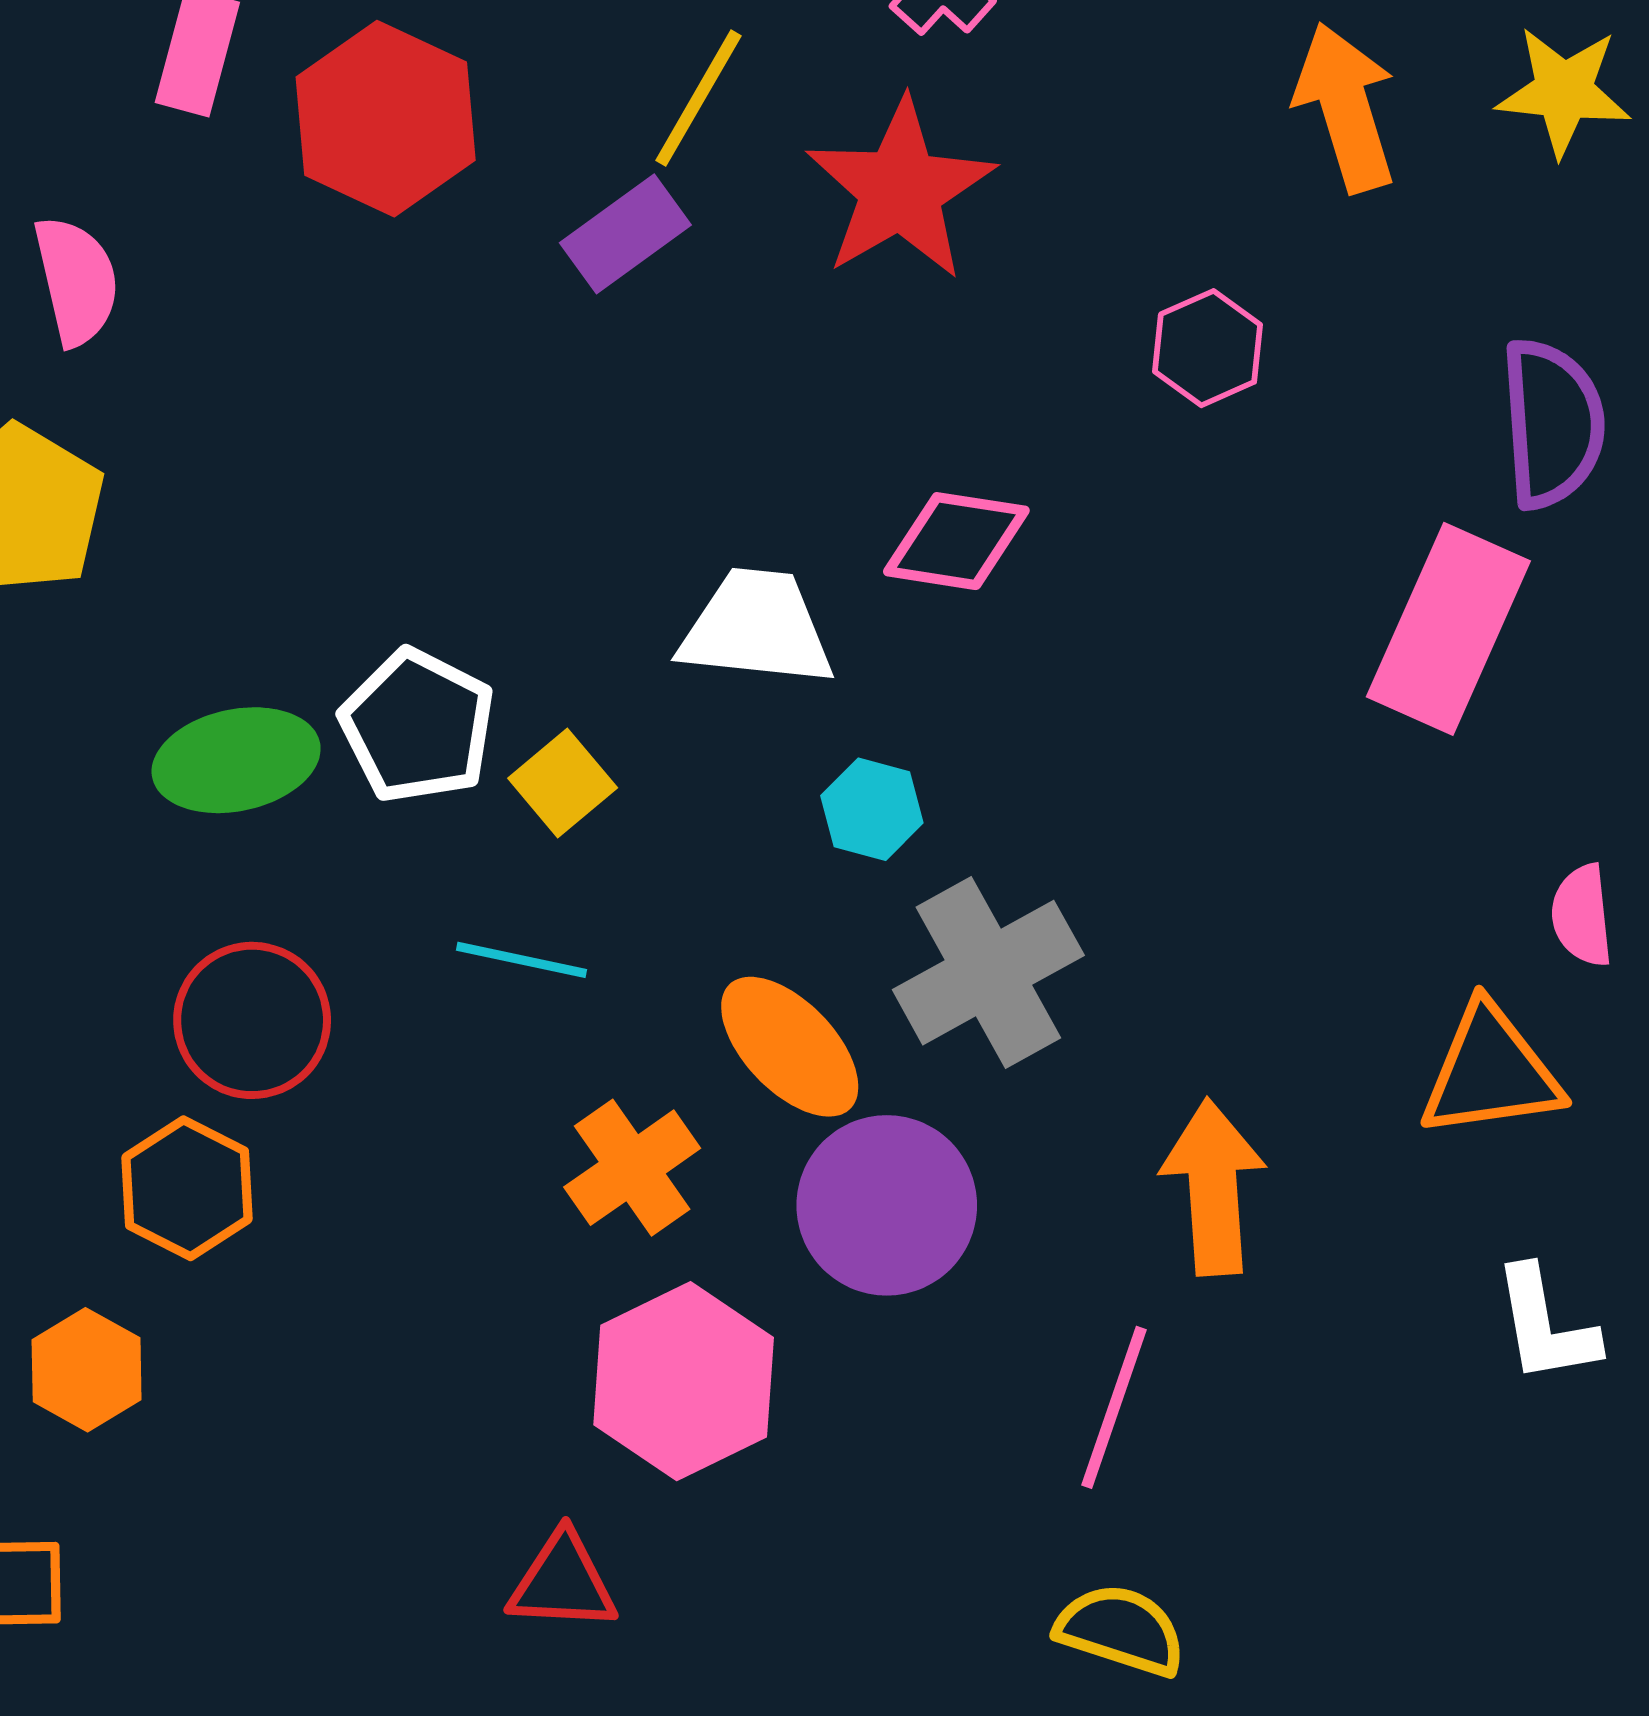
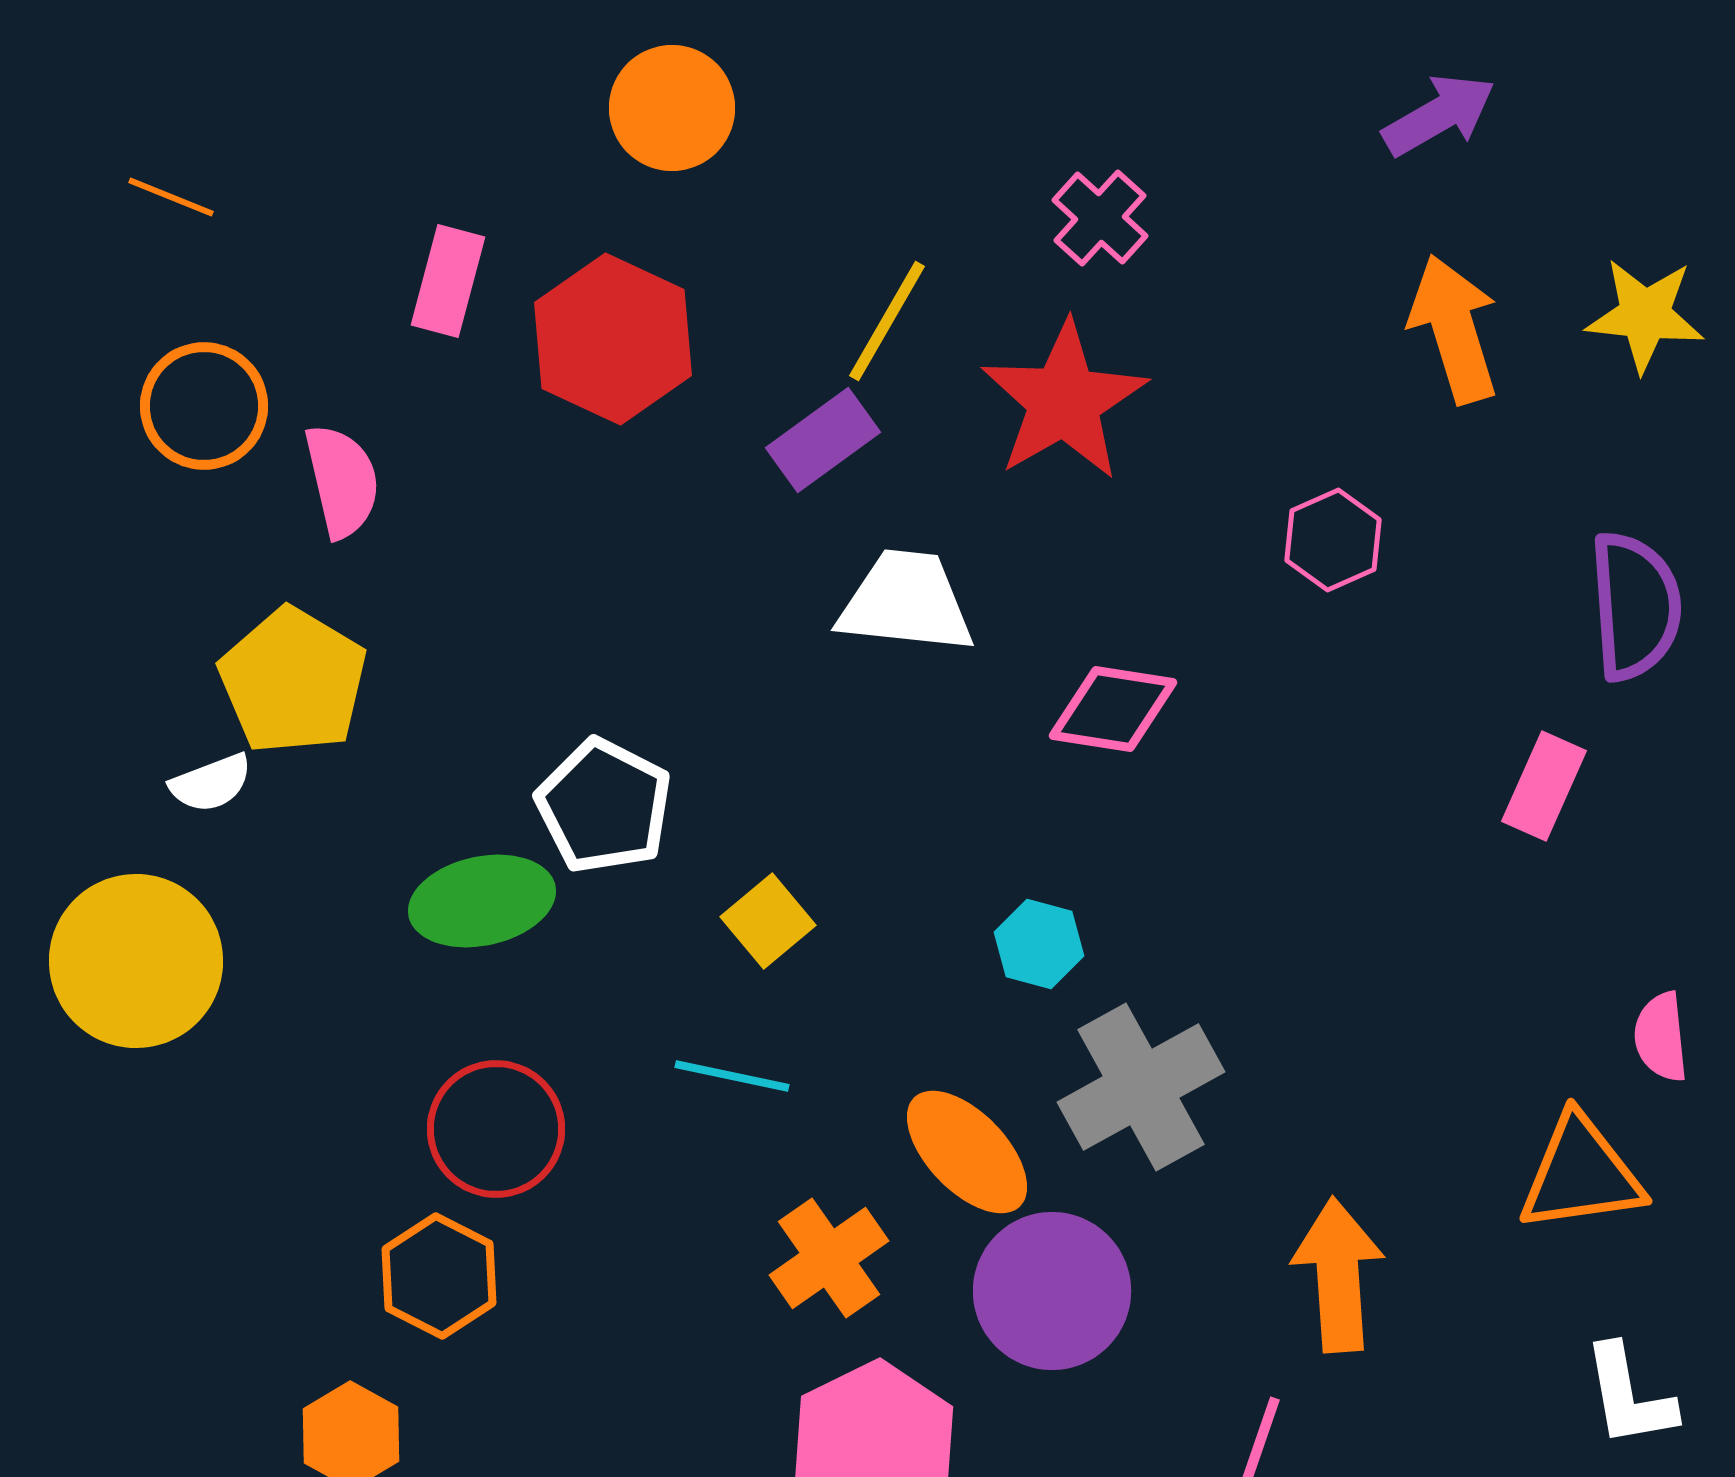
white trapezoid: (757, 628) -> (906, 602), moved
pink rectangle: (1448, 629) -> (1544, 786), size x0.6
white pentagon: (418, 726) -> (604, 806), moved

